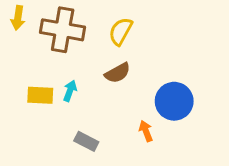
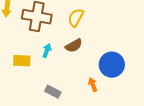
cyan arrow: (70, 91) -> (47, 51), moved

